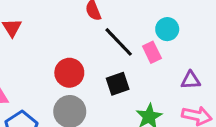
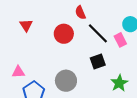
red circle: (69, 73) -> (64, 34), moved

